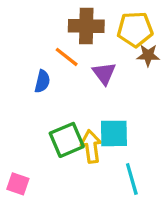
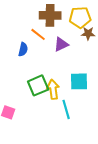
purple triangle: (104, 73) -> (61, 44), turned 42
cyan square: (114, 133) -> (79, 81), moved
cyan line: (132, 179) -> (66, 109), moved

